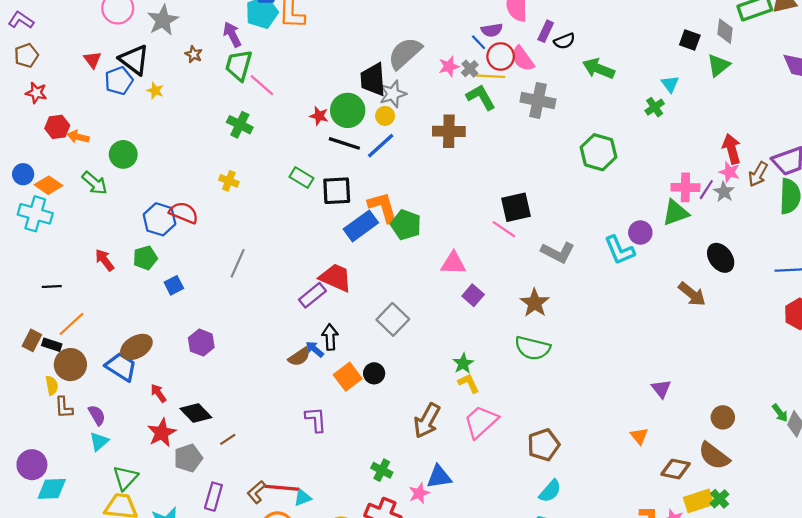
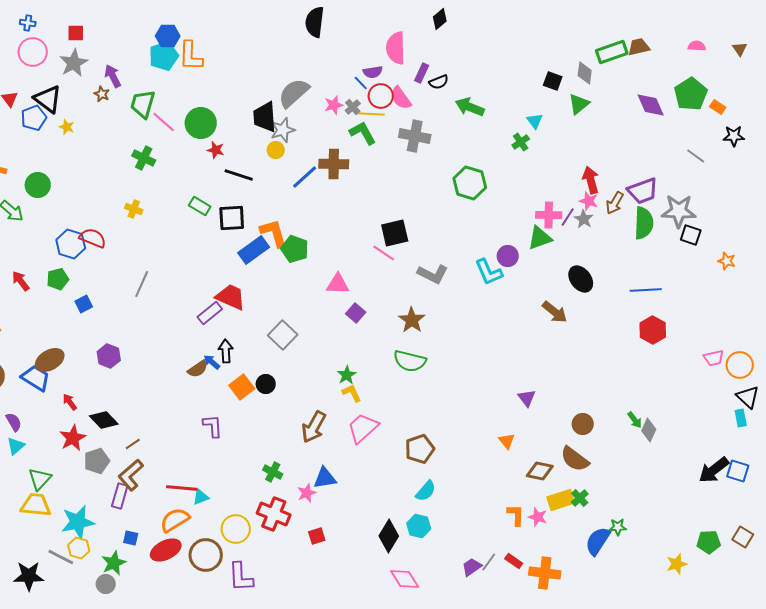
purple arrow: (232, 34) -> (113, 76), moved
green circle: (348, 110) -> (201, 123), moved
blue line: (381, 146) -> (305, 177), moved
brown L-shape: (256, 492) -> (131, 475), moved, size x1.5

